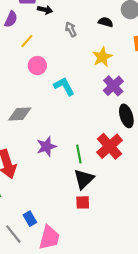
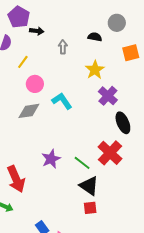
gray arrow: (71, 29) -> (63, 47), turned 32
gray diamond: (20, 114) -> (29, 111), moved
green line: (79, 154) -> (82, 163), turned -36
black triangle: (84, 179) -> (89, 186), turned -35

